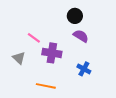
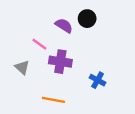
purple semicircle: (81, 36) -> (64, 26), moved

